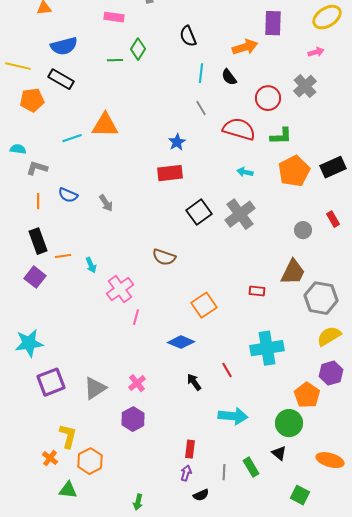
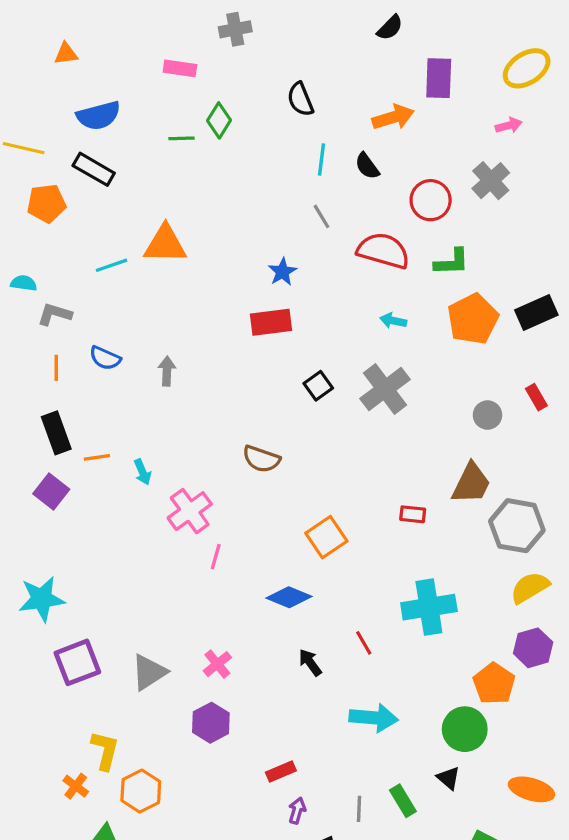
gray arrow: (106, 203) -> (167, 371), turned -144
black square: (199, 212) -> (318, 386), size x0.7
red rectangle: (190, 449) -> (281, 771), moved, turned 60

